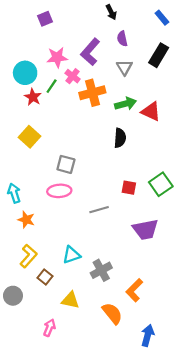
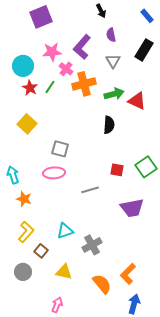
purple square: (45, 19) -> (41, 17), size x1.6
green line: (52, 86) -> (50, 87), moved
orange L-shape: (134, 290) -> (128, 274), moved
gray circle: (13, 296) -> (23, 272), moved
pink arrow: (49, 328) -> (57, 305), moved

